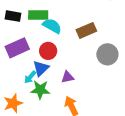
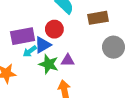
purple rectangle: (17, 48) -> (23, 36), moved
green star: (40, 90) -> (49, 64), moved

